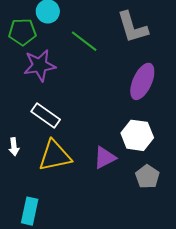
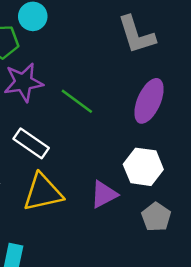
green line: (84, 41) -> (77, 101), moved

